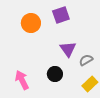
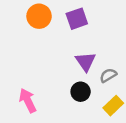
orange circle: (31, 23) -> (39, 16), moved
black circle: (55, 74) -> (81, 92), moved

